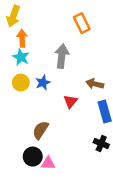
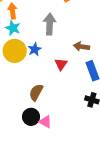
yellow circle: (21, 83) -> (15, 51), size x1.5
pink triangle: (48, 163) -> (45, 122), turned 32

